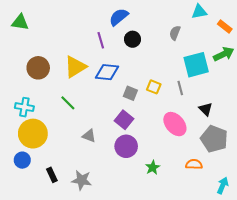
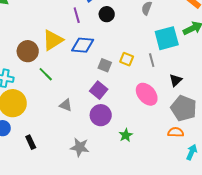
brown circle: (38, 68) -> (28, 51), moved
black triangle: (206, 109) -> (176, 80), turned 32
orange semicircle: (194, 164) -> (176, 132), moved
gray star: (82, 180) -> (80, 147), moved

